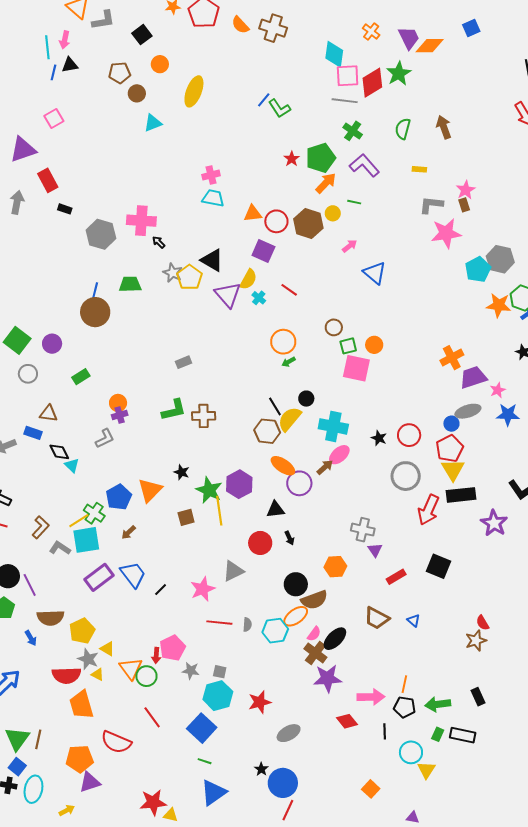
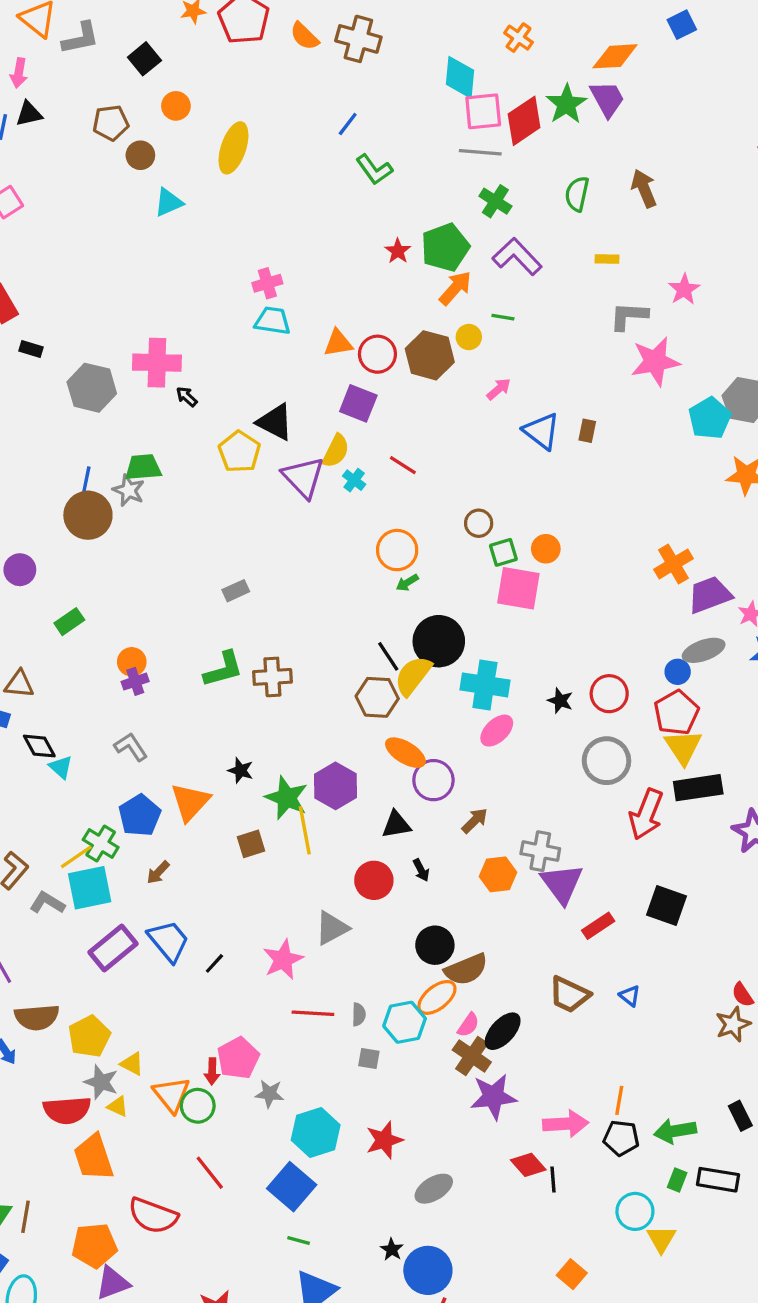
purple trapezoid: (409, 38) -> (607, 99), moved
blue line: (264, 100) -> (348, 124), moved
brown rectangle: (464, 205) -> (587, 431), moved, turned 32
gray star: (173, 273) -> (129, 490), moved
black circle: (306, 399) -> (439, 641), size x2.0
gray L-shape: (105, 438) -> (131, 747), moved, turned -95
brown arrow: (325, 467) -> (475, 821), moved
purple triangle: (375, 550) -> (562, 884), size x1.8
orange hexagon: (335, 567) -> (498, 874), moved
gray square: (220, 672) -> (369, 1059), moved
black line: (385, 731) -> (553, 1179), moved

